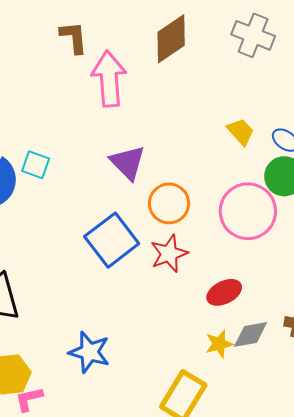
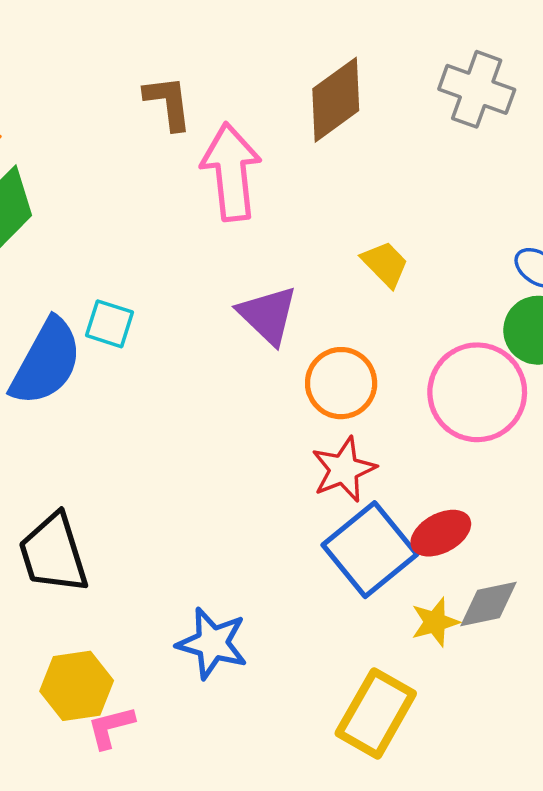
yellow trapezoid: (241, 132) -> (385, 264), moved
blue square: (112, 240) -> (370, 550), moved

